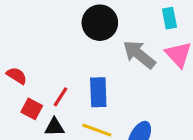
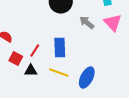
gray arrow: (139, 54) -> (87, 23), size x0.7

